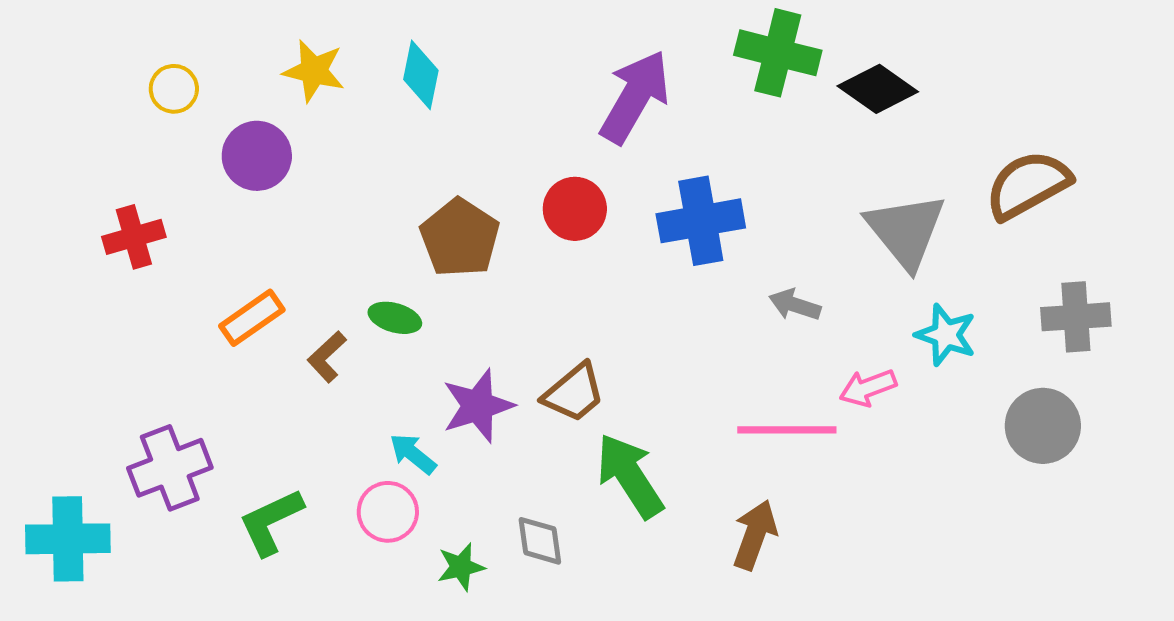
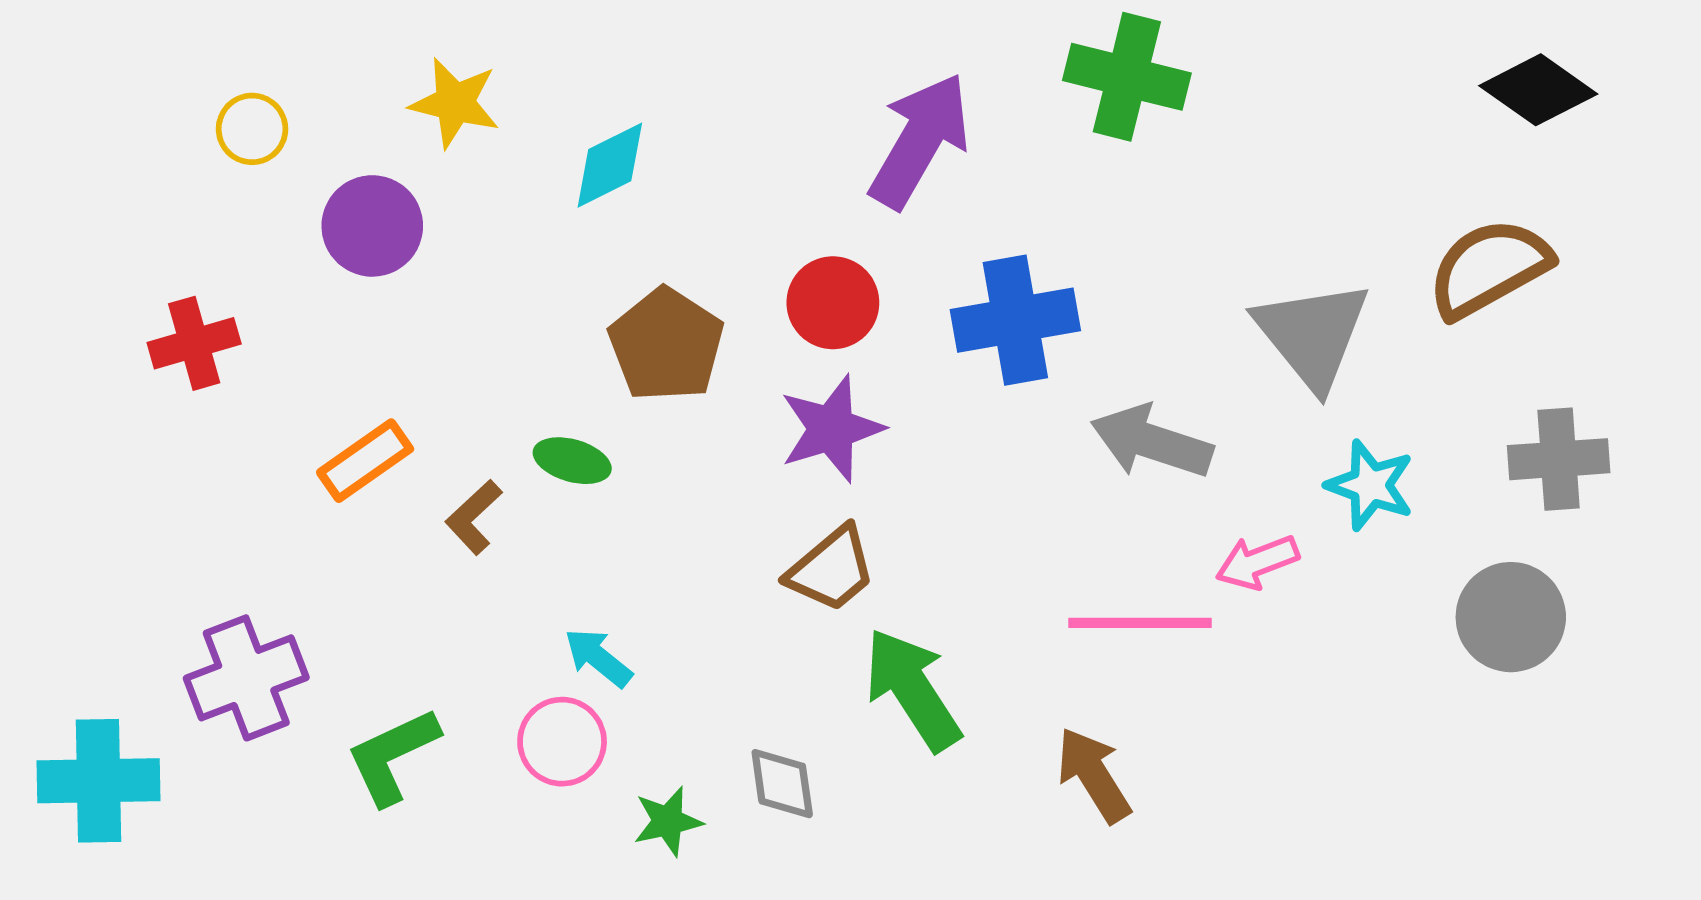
cyan diamond: (421, 75) -> (610, 165), moved, turned 52
black diamond: (878, 89) -> (1538, 90), moved
gray arrow: (795, 305) -> (1152, 442), size x1.6
purple star: (478, 406) -> (831, 429), moved
brown arrow: (755, 535) -> (1094, 775), turned -52

